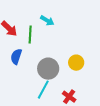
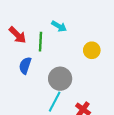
yellow circle: (76, 63) -> (92, 50), moved

